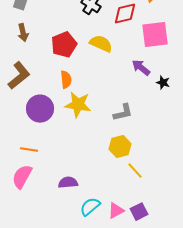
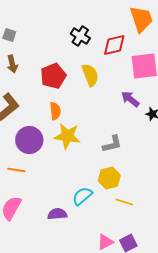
yellow semicircle: (101, 44) -> (90, 75), turned 45
orange line: (29, 150) -> (16, 170), moved
yellow line: (135, 171) -> (124, 202), turned -30
cyan semicircle: (90, 207) -> (82, 196), moved

